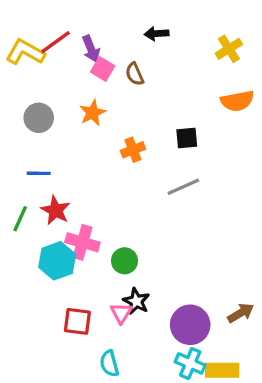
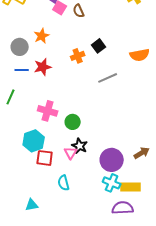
orange semicircle: (237, 101) -> (140, 55), moved
orange star: (93, 113) -> (42, 36), moved
gray circle: (39, 118) -> (20, 47), moved
black square: (187, 138) -> (99, 46), moved, turned -32
red star: (56, 210) -> (43, 67), moved, turned 30
cyan hexagon: (57, 261) -> (34, 141), moved

